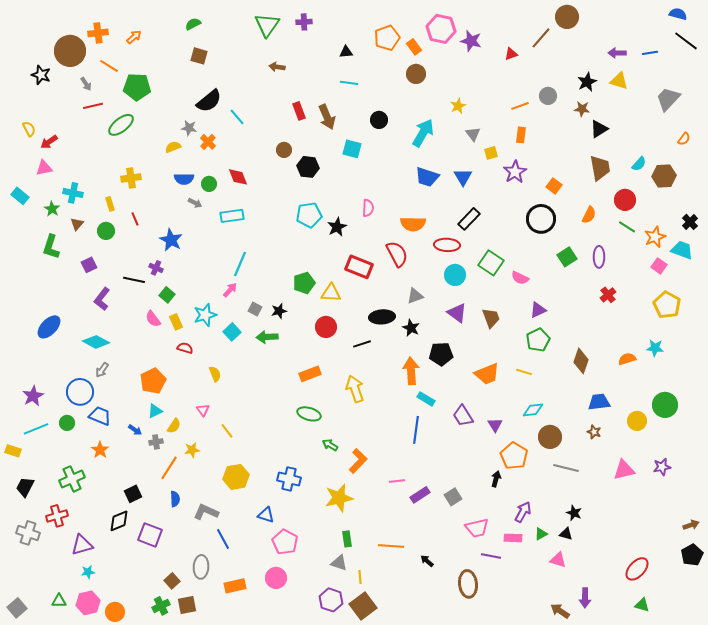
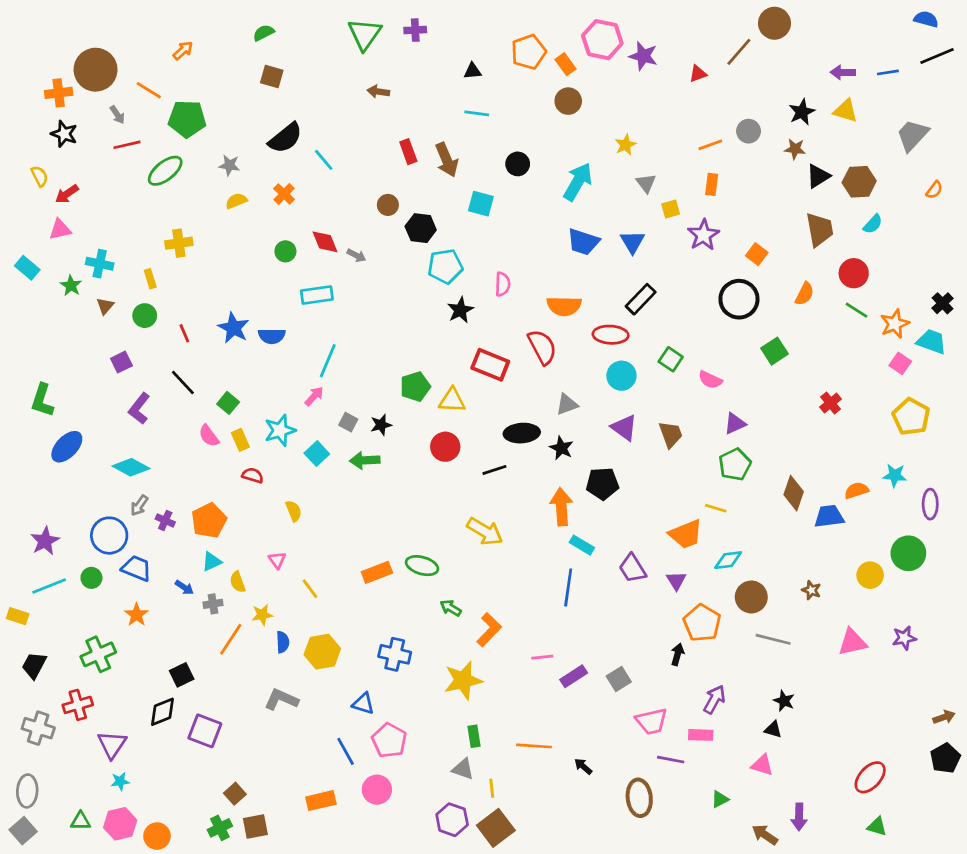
orange cross: (98, 33) -> (59, 93), moved
black line: (686, 41) -> (937, 56), turned -60
black star: (41, 75) -> (64, 134), moved
gray star: (189, 128) -> (229, 165), moved
brown hexagon: (664, 176) -> (859, 182), moved
blue semicircle: (184, 179) -> (272, 336), moved
gray arrow: (195, 203) -> (356, 255), moved
cyan pentagon: (309, 215) -> (445, 266), moved
red line: (135, 219) -> (184, 333), moved
green L-shape: (51, 247) -> (42, 400), moved
purple ellipse: (599, 257) -> (930, 504), moved
green square: (491, 263) -> (671, 359), size x0.7
purple cross: (156, 268) -> (165, 520), moved
black line: (134, 280) -> (183, 383), turned 35
orange rectangle: (310, 374) -> (377, 572), moved
orange trapezoid: (487, 374) -> (686, 534), moved
yellow arrow: (355, 389) -> (485, 531), turned 140
blue trapezoid: (599, 402) -> (829, 516), moved
yellow semicircle: (174, 426) -> (238, 582), turned 126
blue semicircle: (175, 499) -> (283, 642), moved
green triangle: (541, 534) -> (720, 799), moved
blue line: (223, 539) -> (346, 751), moved
purple triangle: (82, 545) -> (112, 745), turned -40
gray ellipse: (201, 567) -> (27, 791), moved

